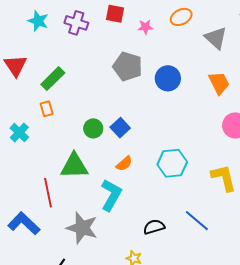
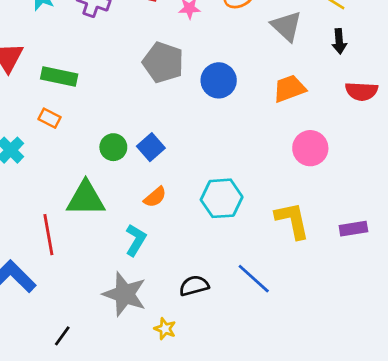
green rectangle: (53, 79) -> (59, 77), turned 55
orange trapezoid: (219, 83) -> (289, 89), turned -85
orange rectangle: (47, 109) -> (50, 118), turned -49
cyan L-shape: (111, 195) -> (136, 240), size x0.7
gray star: (82, 228) -> (125, 294), moved

